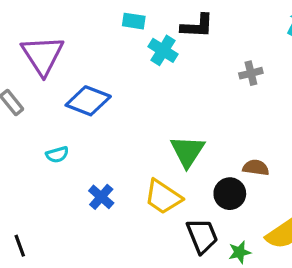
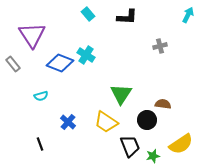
cyan rectangle: (134, 21) -> (88, 14), turned 40
cyan cross: (163, 50) -> (86, 55), moved
black line: (20, 246) -> (40, 144), moved

